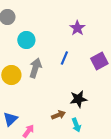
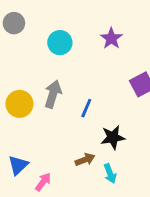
cyan circle: (26, 40) -> (60, 43), moved
blue line: (64, 58) -> (86, 108), moved

